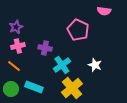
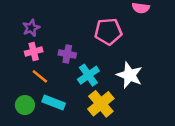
pink pentagon: (78, 30) -> (108, 32), turned -30
white star: (95, 65) -> (130, 75), size x1.5
orange line: (14, 66) -> (40, 76), moved

